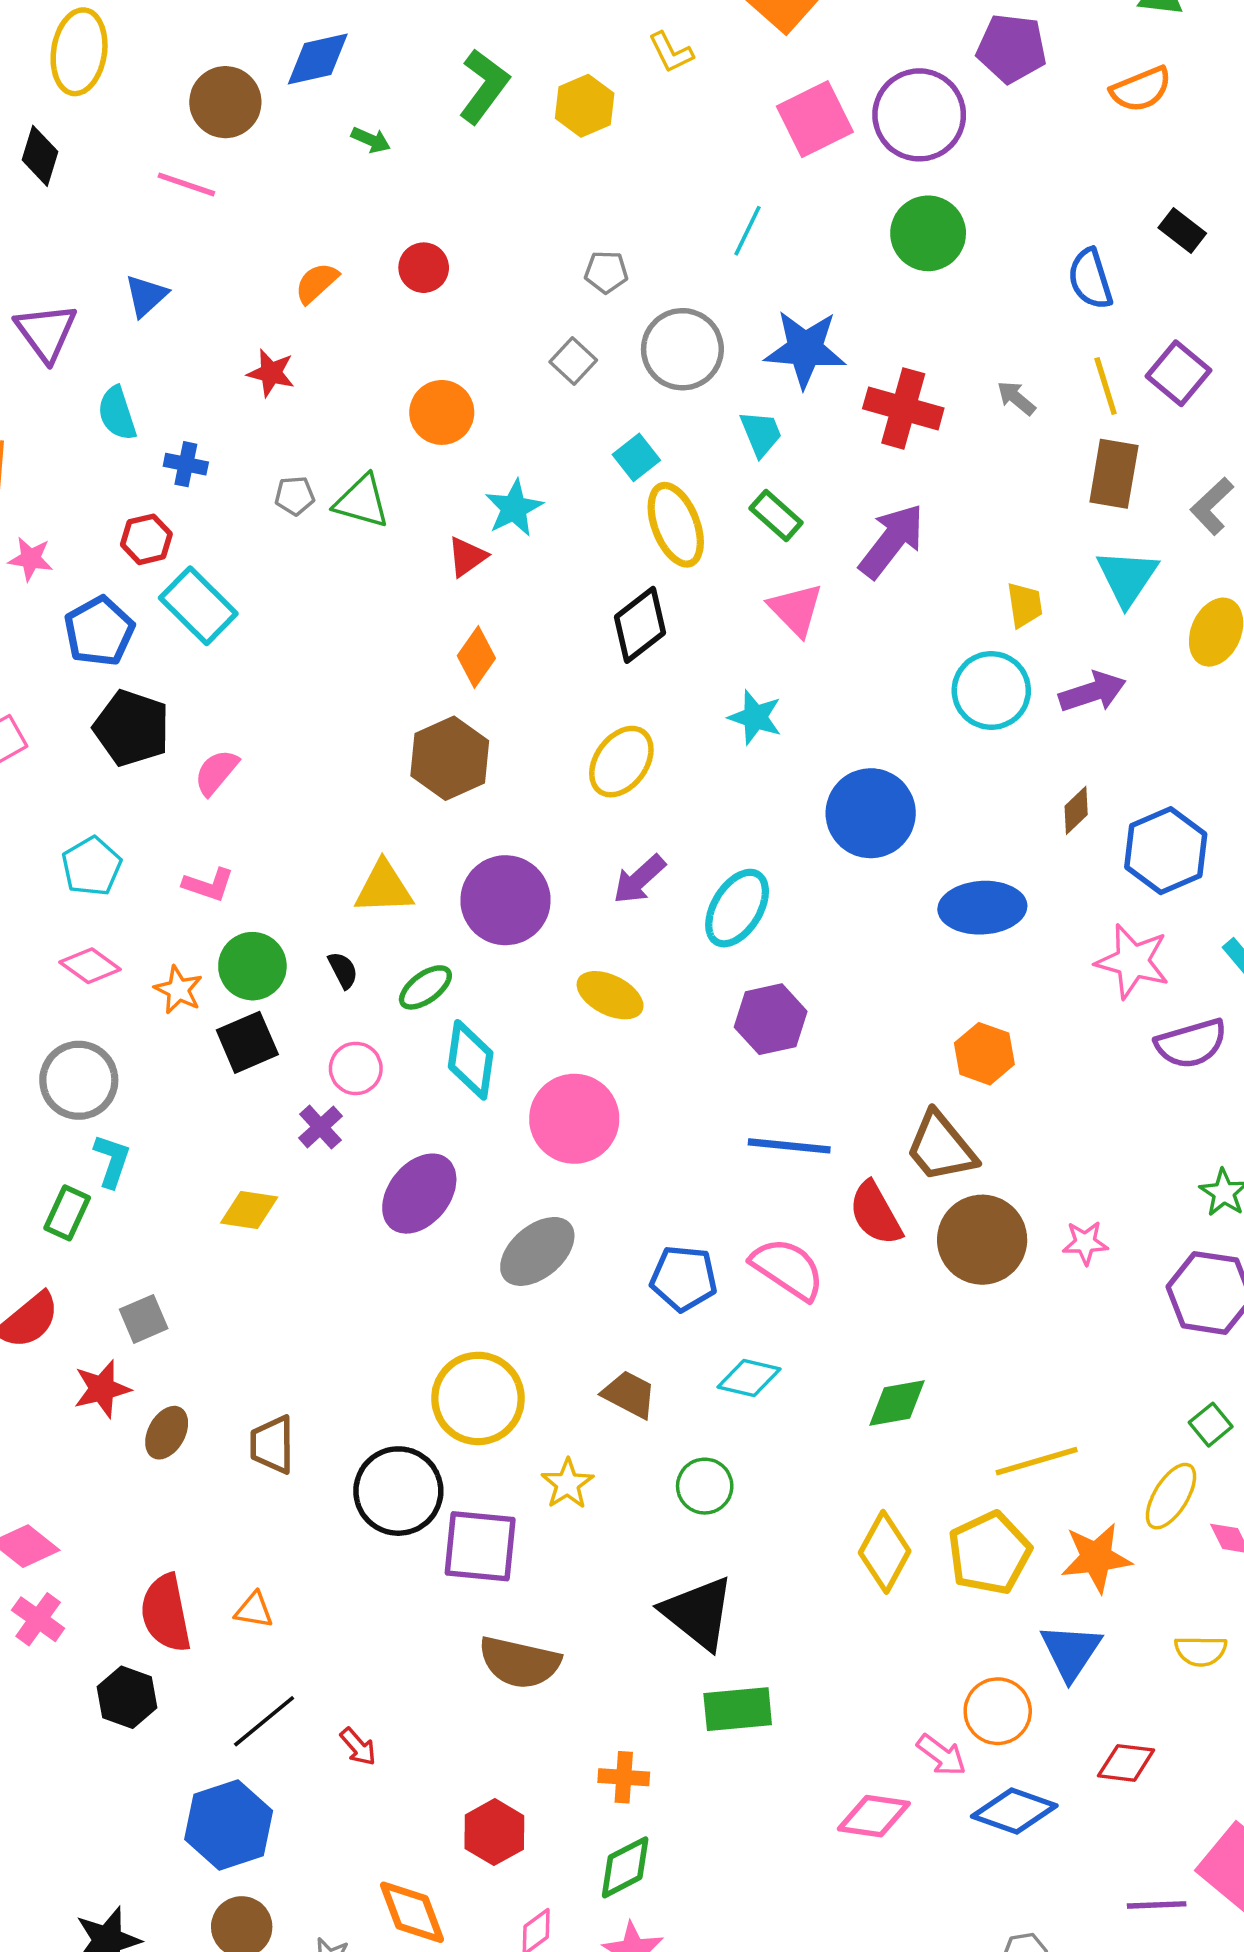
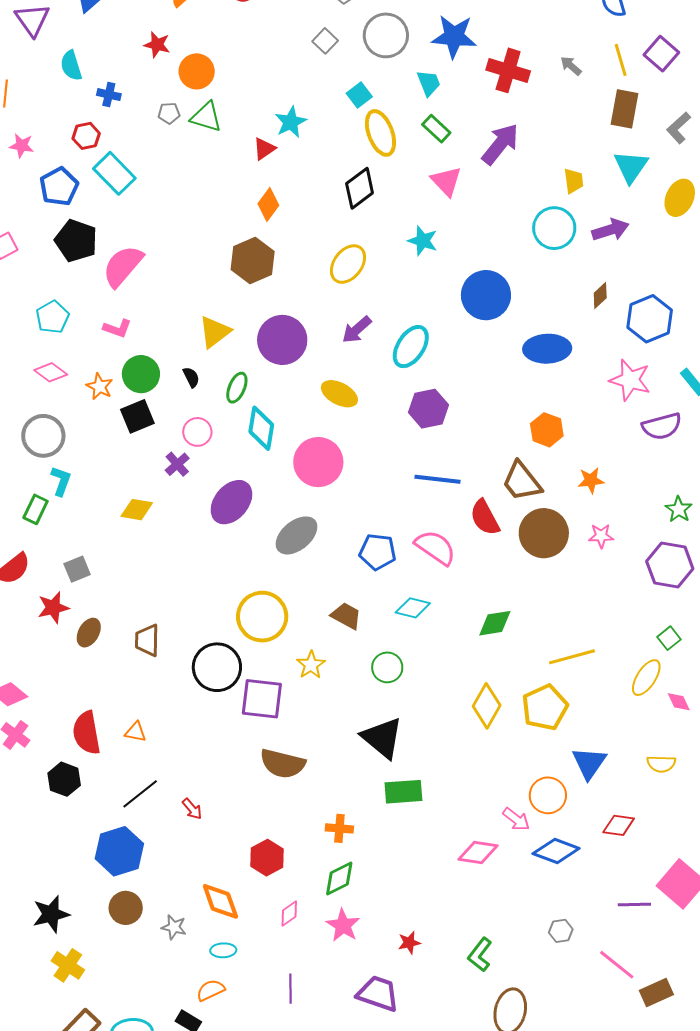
orange circle: (442, 412) -> (197, 71), moved
pink semicircle: (216, 772) -> (123, 266), size x1.6
yellow triangle: (384, 888) -> (215, 332), turned -36
green ellipse: (425, 987) -> (237, 388), turned -32
orange star: (1096, 1558) -> (591, 480), moved, size x0.7

